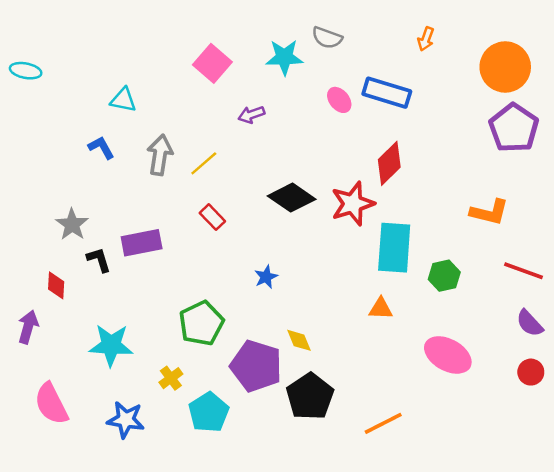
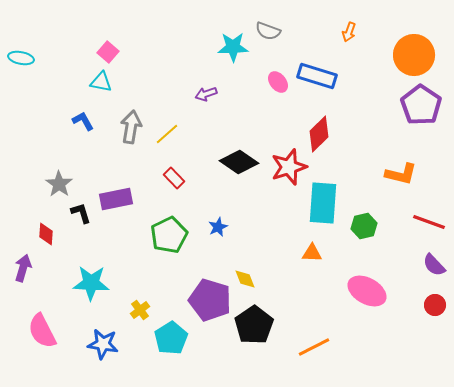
pink square: (212, 63) -> (108, 52), moved, size x0.7
green pentagon: (201, 323) -> (169, 235), moved

